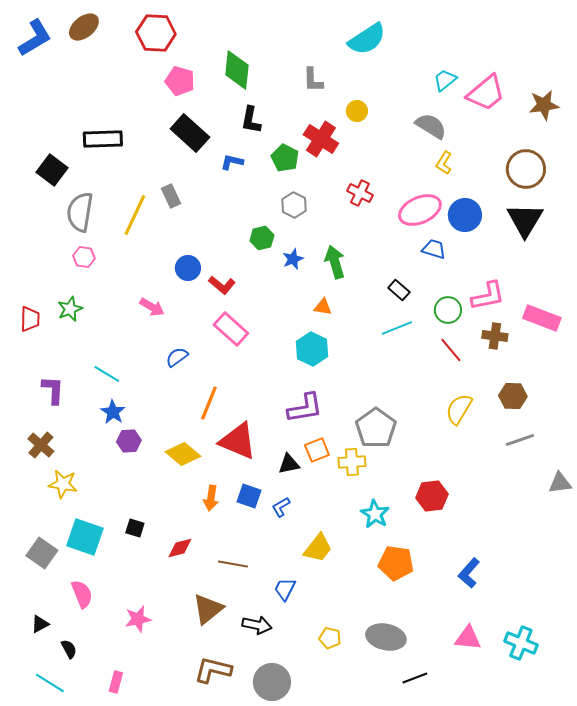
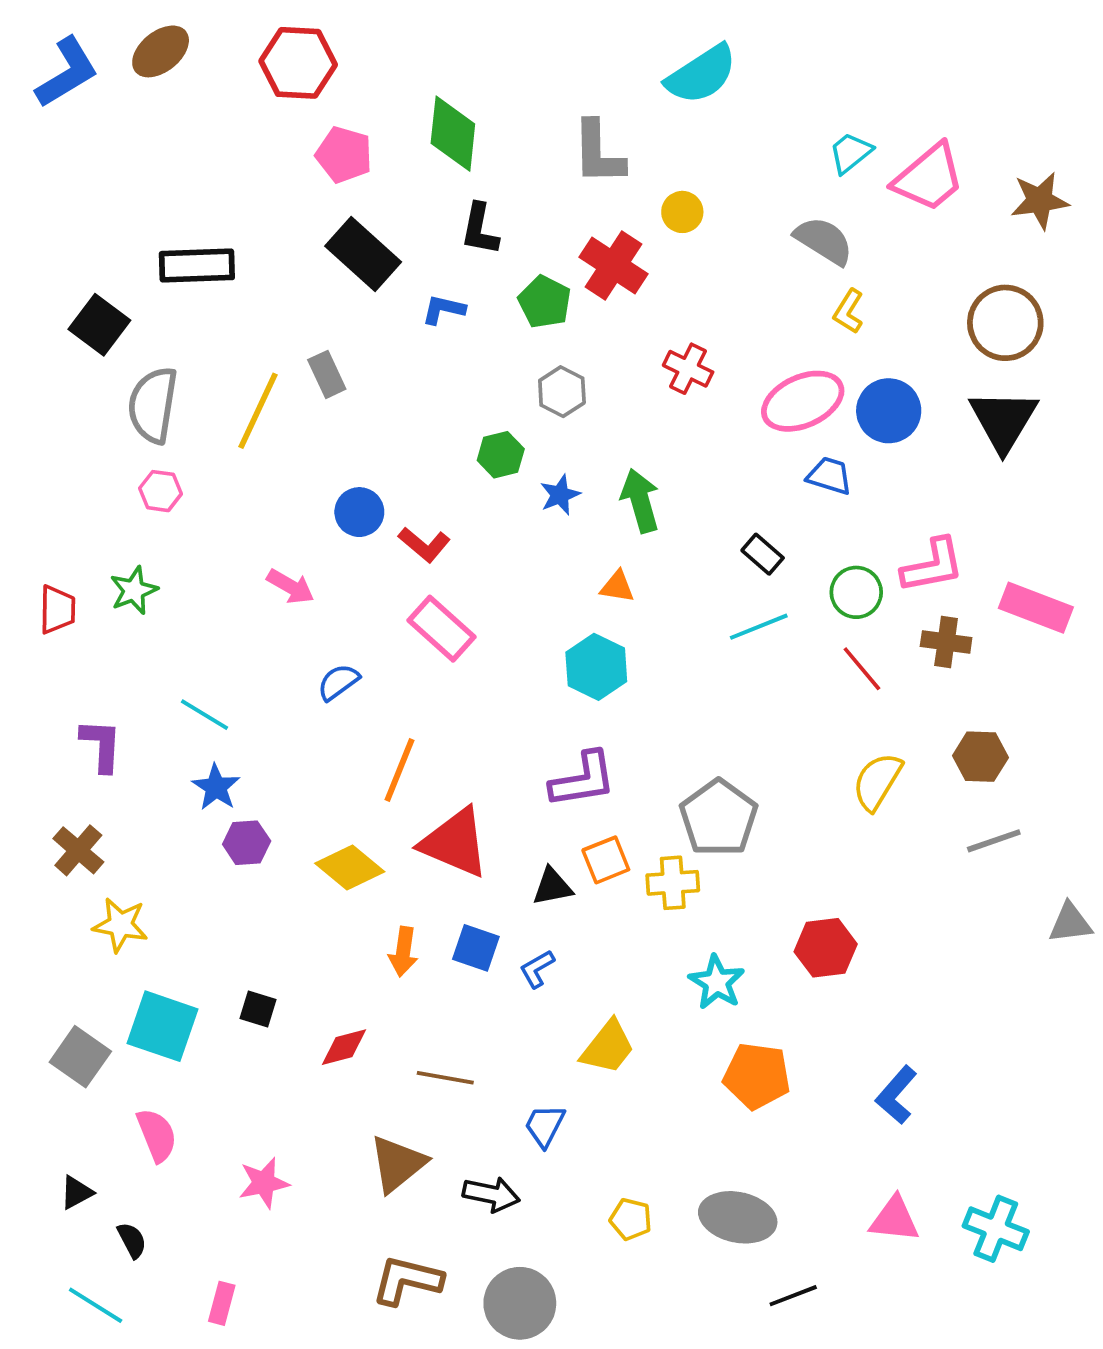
gray L-shape: (313, 80) -> (598, 153), size x1.4

